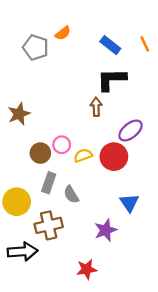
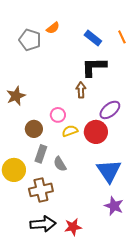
pink circle: (62, 145) -> (58, 115), moved
blue triangle: (129, 203) -> (109, 171), size x1.5
purple star: (106, 230) -> (114, 206), moved, turned -30
black arrow: (23, 252) -> (43, 224), moved

